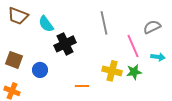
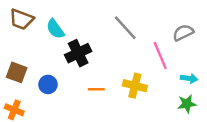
gray line: (104, 23) -> (125, 28), turned -30
cyan arrow: (158, 57) -> (189, 78), moved
green star: (134, 72) -> (187, 104), moved
orange line: (82, 86) -> (96, 89), moved

